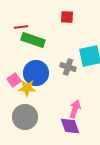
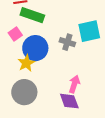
pink square: (14, 80) -> (15, 34), moved
yellow star: (27, 88) -> (26, 63), turned -30

